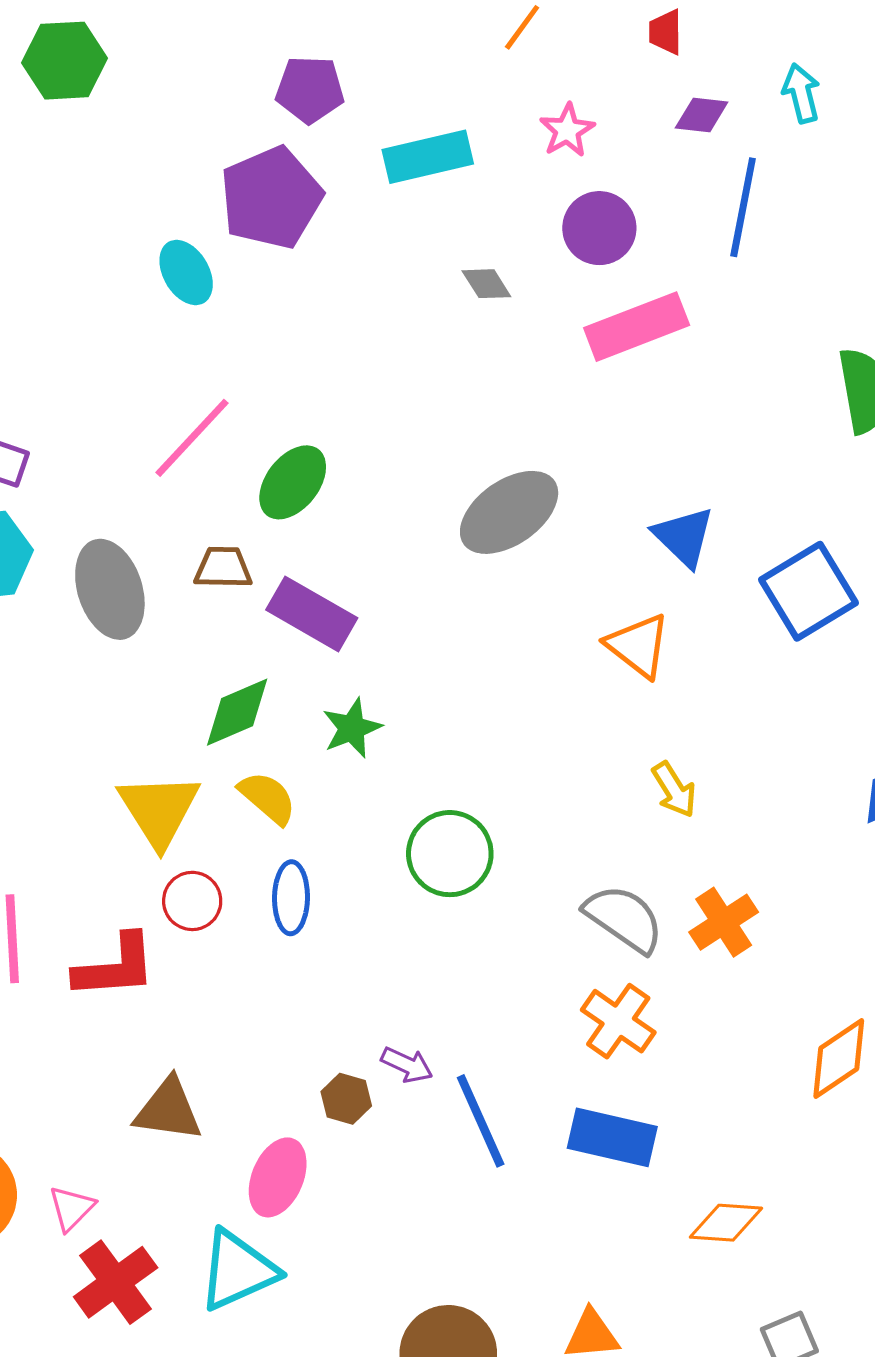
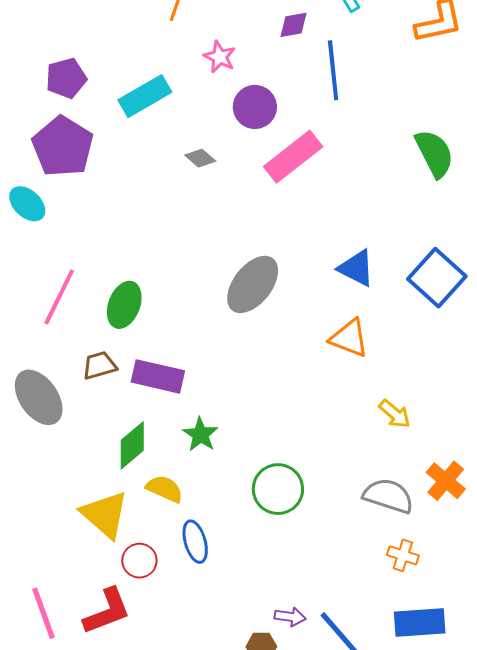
orange cross: (618, 1021) -> (403, 555), size x0.7

